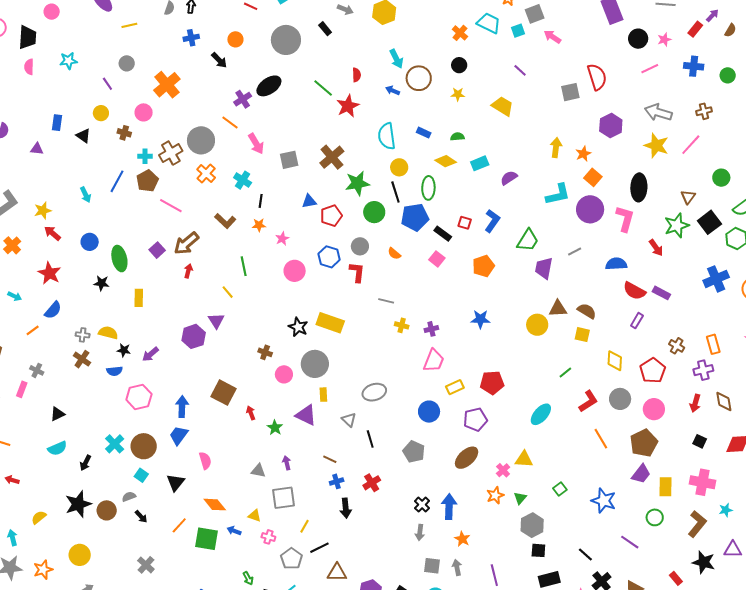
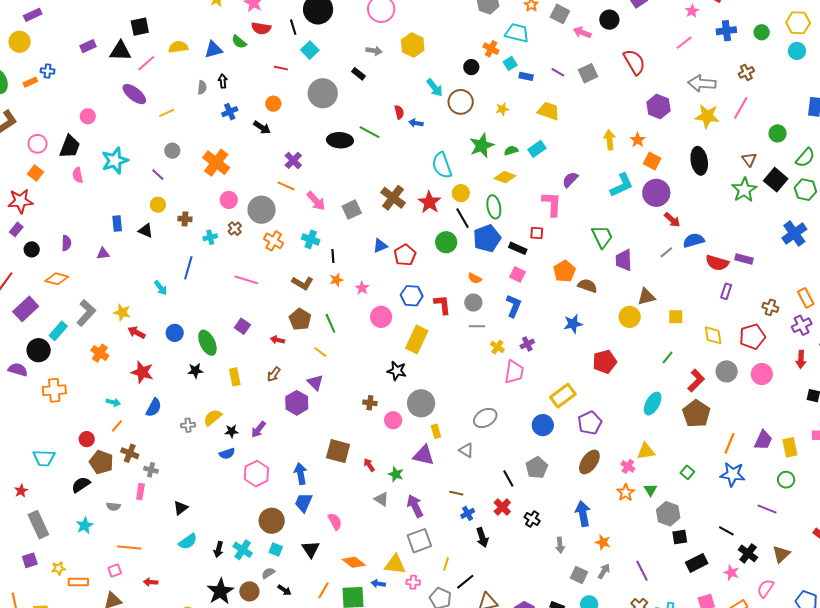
gray square: (535, 14) -> (560, 14), turned -30
cyan square: (518, 31) -> (510, 63), moved
black trapezoid: (27, 37) -> (70, 147), turned 30
black circle: (638, 39) -> (609, 20), moved
cyan star: (68, 61) -> (115, 161), size x1.5
black circle: (459, 65) -> (471, 67), moved
black ellipse: (269, 86) -> (340, 140), moved, turned 50
blue arrow: (393, 90) -> (416, 123), moved
gray square: (570, 92) -> (588, 73), moved
red star: (348, 106) -> (429, 202), moved
pink circle: (144, 112) -> (229, 200), moved
blue rectangle: (424, 133) -> (526, 76), moved
brown cross: (171, 153) -> (235, 229), size x0.6
cyan rectangle: (480, 163) -> (537, 149), moved
brown pentagon: (147, 181) -> (300, 319), moved
green star: (357, 183) -> (482, 146), moved
yellow star: (43, 211) -> (122, 312), turned -30
pink L-shape: (625, 219) -> (552, 204), moved
blue L-shape: (492, 221) -> (514, 306), moved
green trapezoid: (528, 240) -> (602, 237), turned -45
brown arrow: (186, 243) -> (274, 374), moved, size x0.6
gray circle: (360, 246) -> (473, 303), moved
red arrow: (656, 248) -> (672, 220), moved
gray line: (575, 251) -> (666, 252), moved
red arrow: (188, 271) -> (277, 340), turned -80
brown semicircle: (587, 311) -> (587, 286), moved
yellow rectangle: (330, 323) -> (417, 339), moved, turned -72
yellow cross: (402, 325) -> (497, 347), turned 32
orange line: (33, 330) -> (117, 426), moved
yellow semicircle: (108, 333) -> (213, 418), turned -42
brown cross: (82, 359) -> (130, 453), moved
pink trapezoid: (434, 361) -> (514, 372), moved
red pentagon: (653, 371) -> (752, 337), turned 30
red pentagon: (492, 383) -> (605, 362), moved
yellow rectangle: (455, 387) -> (563, 396), size x1.4
black line: (370, 439) -> (508, 479), moved
orange line: (601, 439) -> (729, 443), moved, turned 65
brown pentagon: (644, 443) -> (696, 414), moved
cyan cross: (115, 444) -> (243, 550), moved
gray pentagon: (414, 452) -> (537, 468), turned 30
purple arrow: (287, 463) -> (415, 506), size x1.6
gray triangle: (258, 471) -> (381, 499), moved, turned 35
black cross: (422, 505) -> (532, 519), moved
yellow triangle: (254, 516) -> (395, 564), size x1.6
gray square: (432, 566) -> (579, 575), turned 30
gray arrow: (457, 567) -> (604, 571), turned 56

